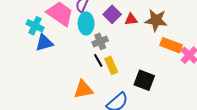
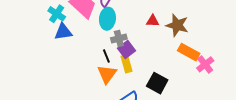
purple square: (112, 14) -> (126, 50), moved
black line: (98, 60) -> (106, 56), moved
orange triangle: (83, 90) -> (107, 74), moved, turned -50

